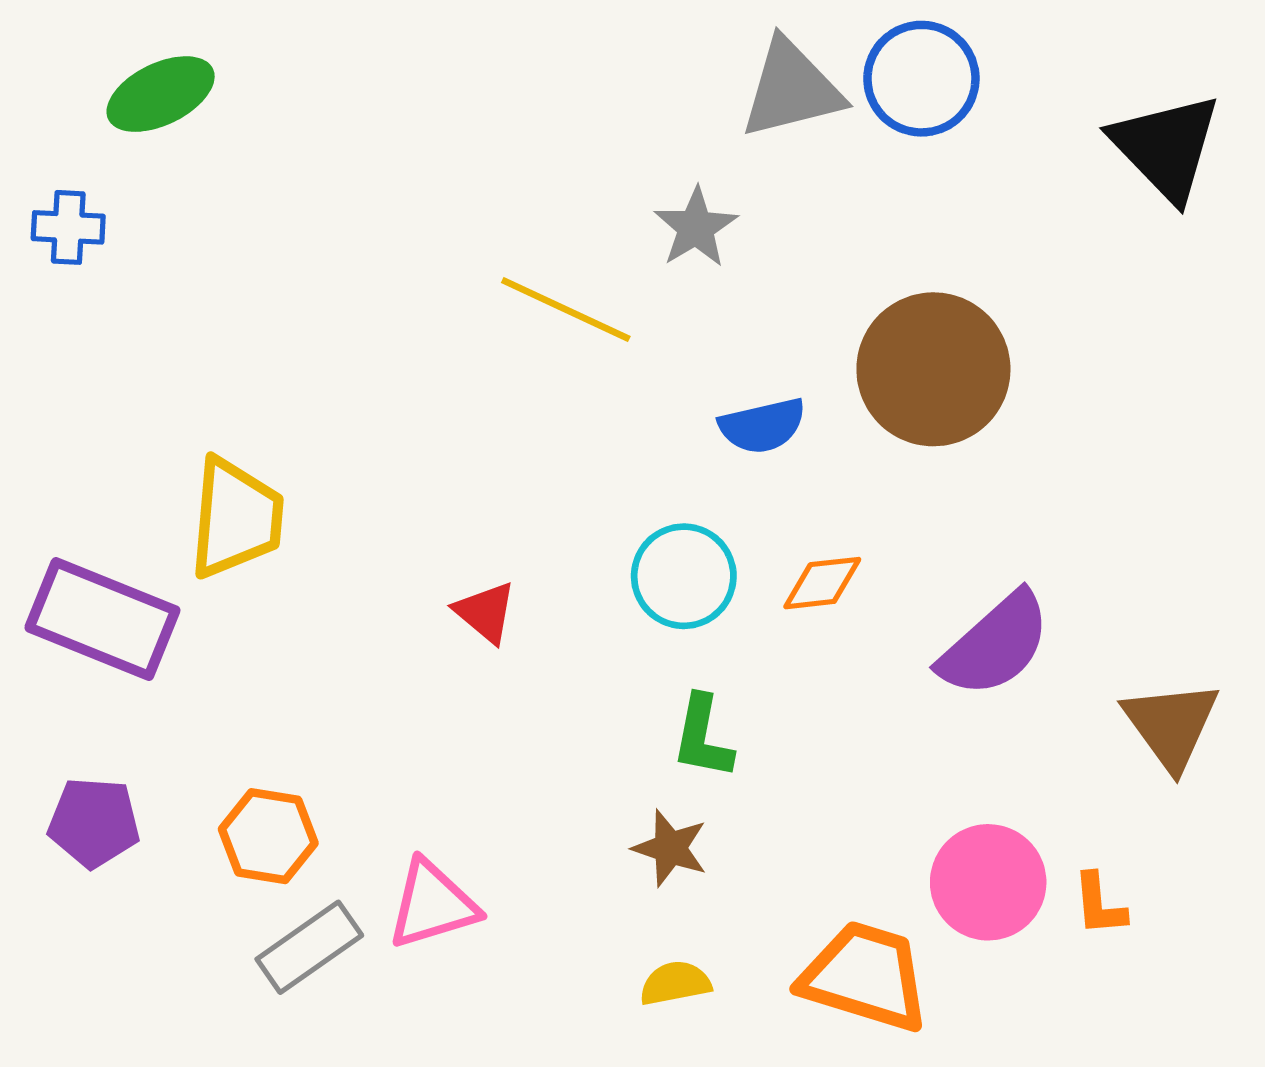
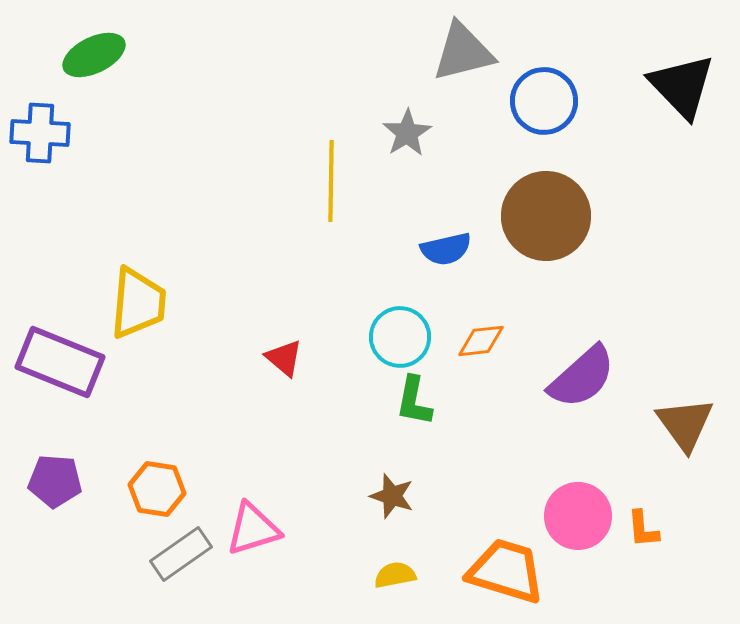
blue circle: (921, 79) -> (544, 101), moved
blue cross: (68, 227) -> (40, 133), size x1.4
yellow line: (566, 309) -> (331, 181), turned 66
green L-shape: (703, 737) -> (414, 401), moved

